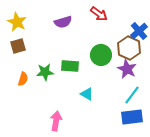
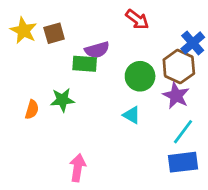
purple semicircle: (63, 22) -> (97, 50), moved
brown square: (18, 46) -> (54, 33), moved
green rectangle: (70, 66) -> (85, 64), moved
cyan triangle: (87, 94) -> (132, 115), moved

